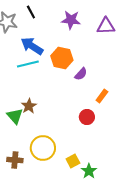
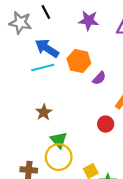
green triangle: (15, 116) -> (59, 140), moved

